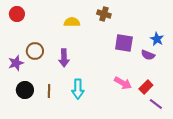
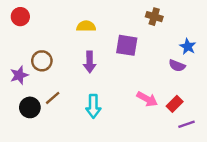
brown cross: (104, 14) -> (154, 17), moved
purple square: (124, 43) -> (127, 45), moved
purple arrow: (64, 58) -> (90, 62), moved
brown line: (49, 91) -> (53, 98), moved, turned 48
purple line: (156, 104) -> (187, 124), turned -56

